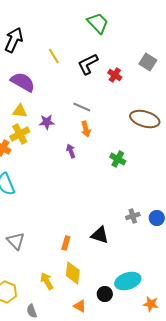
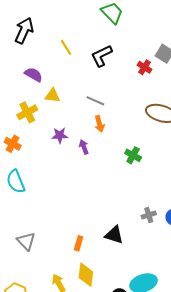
red cross: (115, 75) -> (145, 67), moved
purple semicircle: (23, 82) -> (34, 75), size x0.7
yellow triangle: (20, 111) -> (52, 96), moved
purple star: (47, 122) -> (60, 135), moved
yellow cross: (20, 134) -> (27, 112), moved

